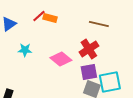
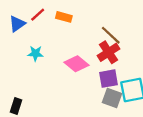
red line: (39, 16) -> (38, 15), moved
brown line: (99, 24) -> (111, 35), moved, turned 30

